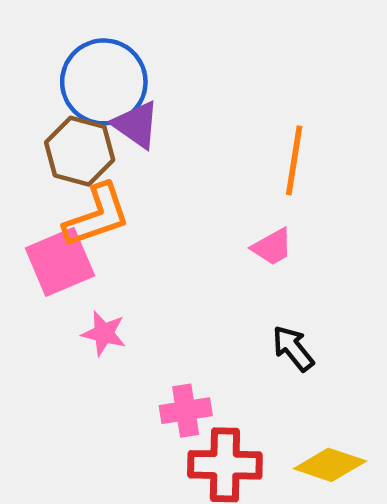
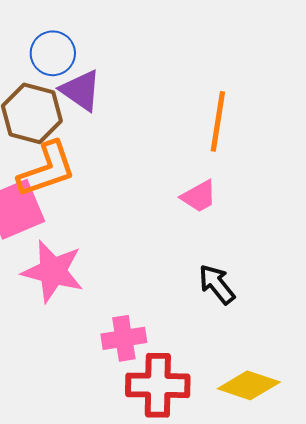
blue circle: (104, 82) -> (53, 53), size x0.6
pink star: (104, 333) -> (53, 271), size x1.6

